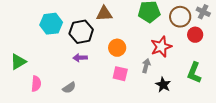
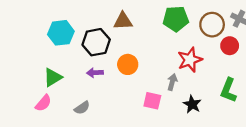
orange circle: (117, 48) -> (128, 64), moved
green triangle: (18, 62) -> (53, 77), moved
pink square: (120, 74) -> (152, 101), moved
pink semicircle: (36, 84) -> (43, 103), turned 35

